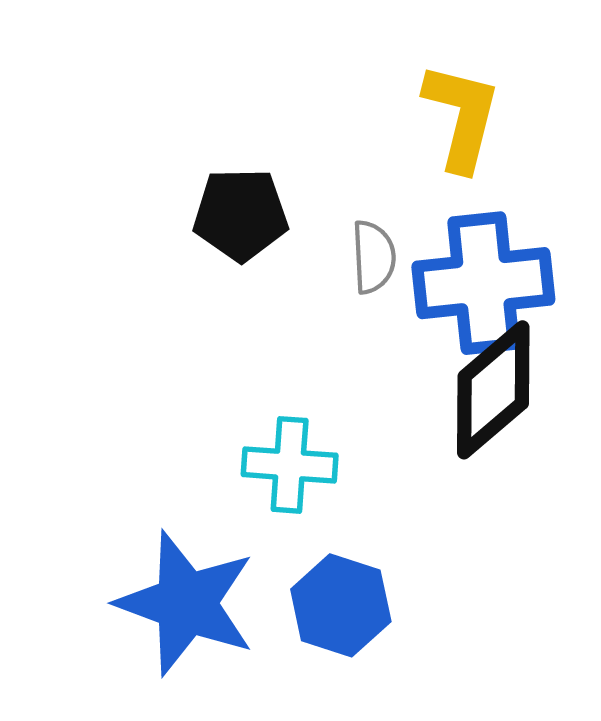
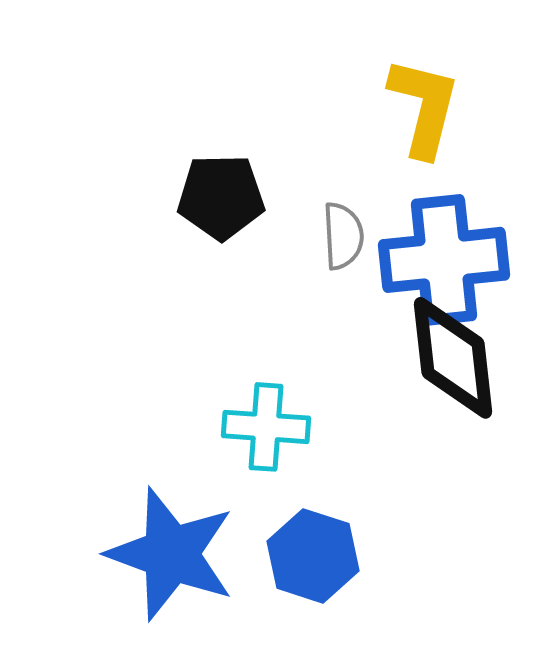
black diamond: (493, 390) -> (453, 358), turned -56

